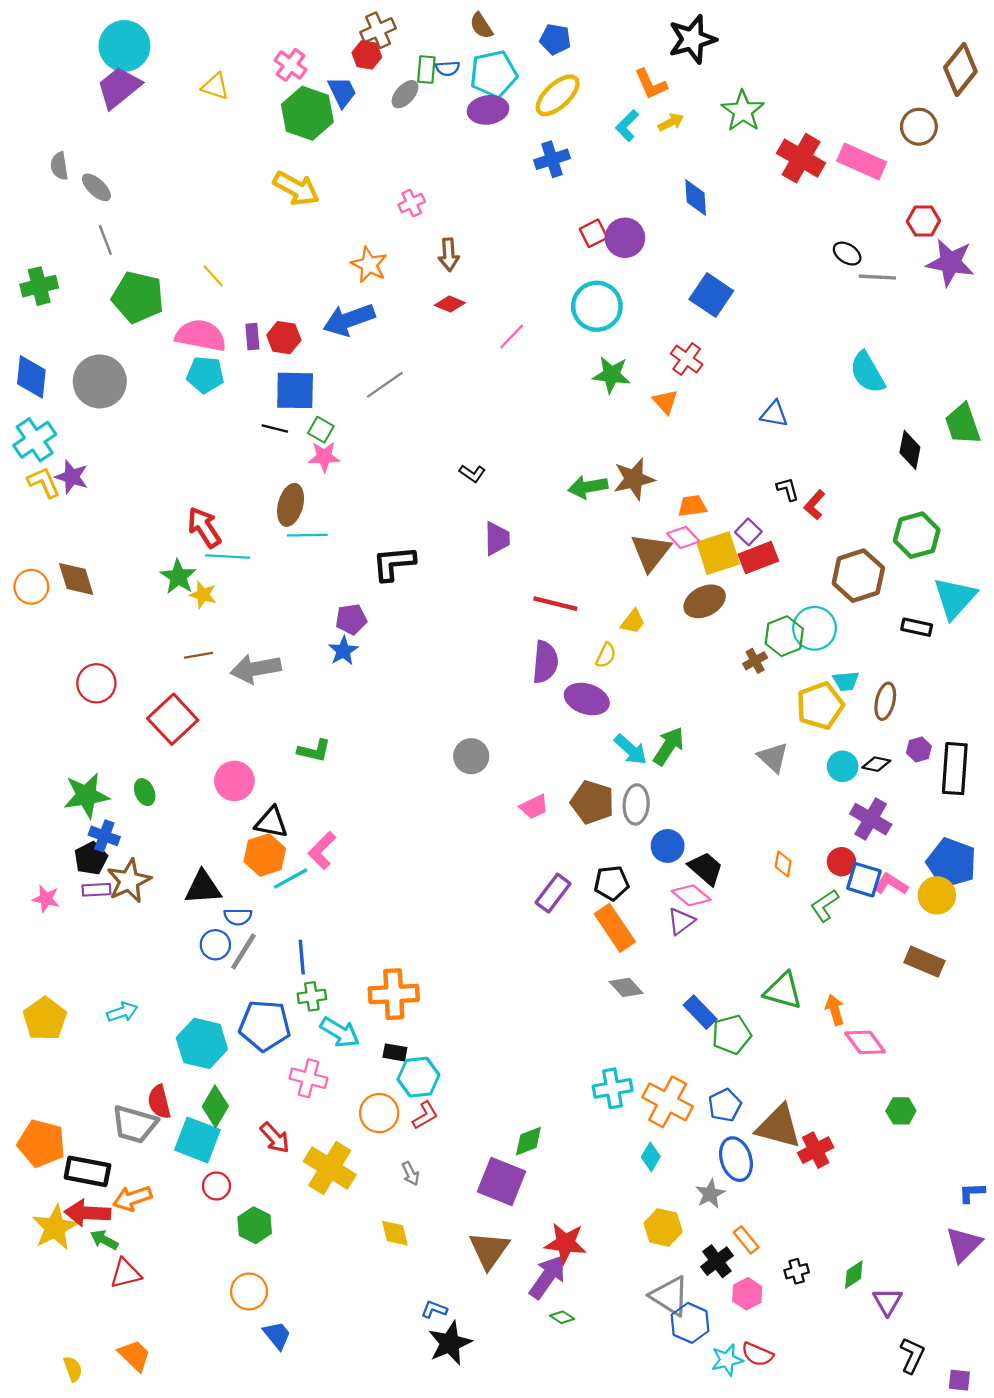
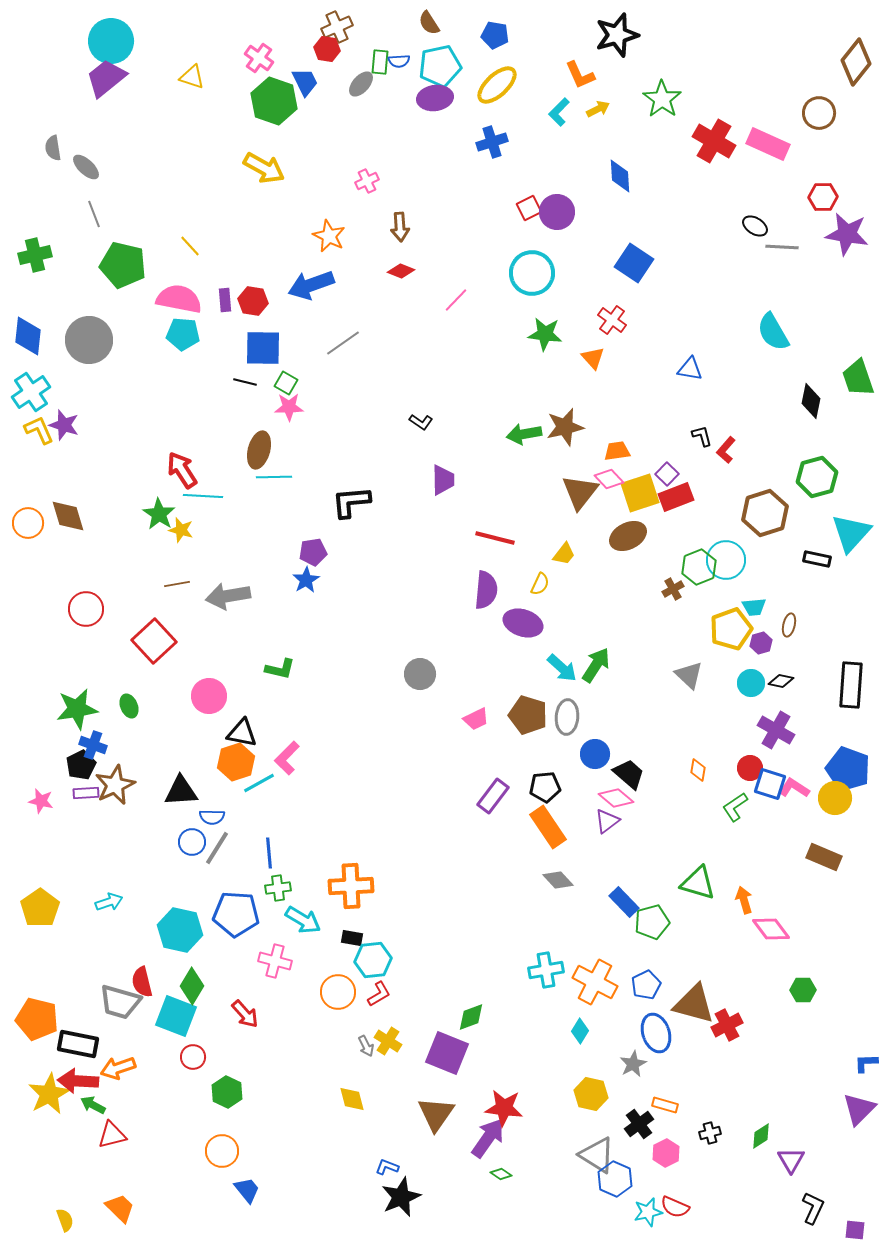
brown ellipse: (885, 701) -> (789, 625), size x0.7
purple hexagon: (919, 749) -> (761, 643), moved
yellow cross: (330, 1168) -> (388, 1041), moved, size x0.6
orange rectangle: (746, 1240) -> (665, 1105), turned -35

